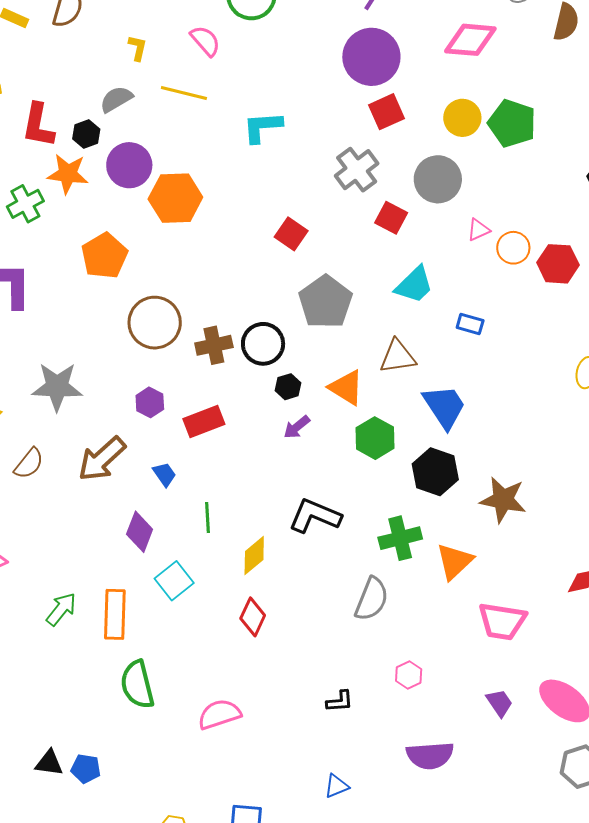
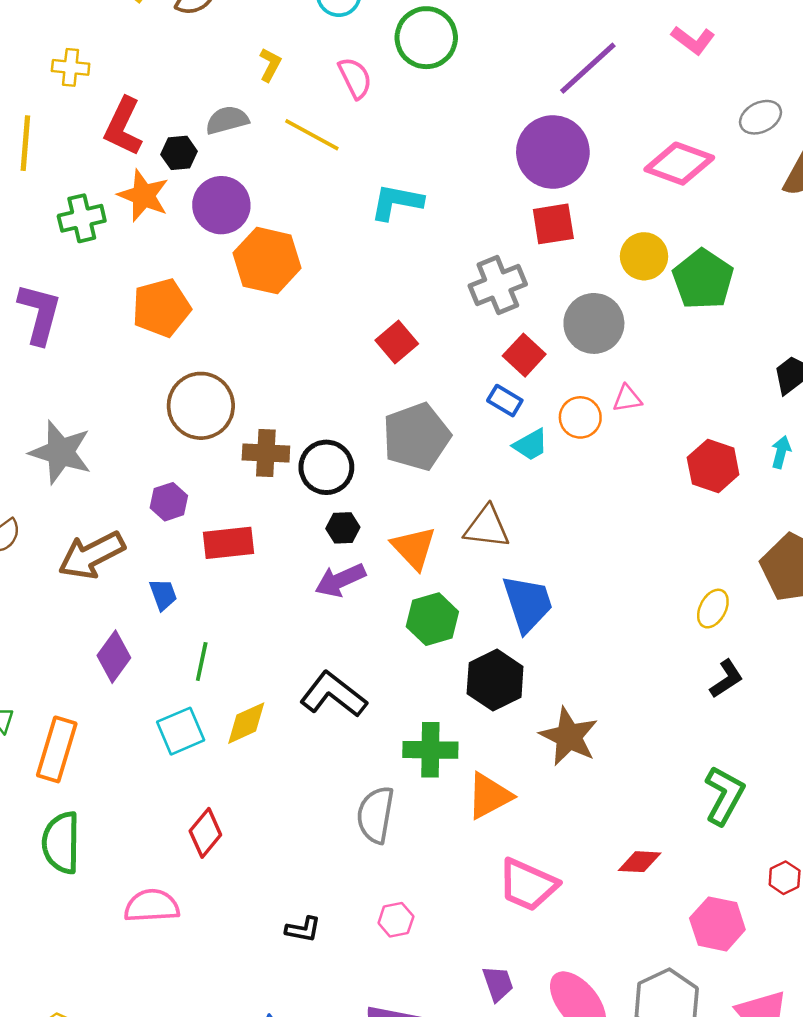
orange circle: (513, 248) -> (580, 417), moved
cyan trapezoid: (414, 285) -> (531, 445), size x0.7
blue rectangle: (470, 324) -> (505, 401), moved
purple arrow: (297, 427) -> (340, 580), size x1.4
cyan square: (174, 581) -> (181, 731), moved
gray semicircle: (372, 599) -> (375, 815), turned 153
red diamond: (253, 617) -> (205, 833), moved

